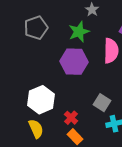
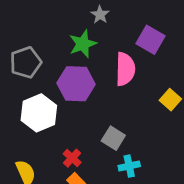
gray pentagon: (36, 28) -> (26, 62), moved
white hexagon: (41, 100) -> (39, 113), moved

